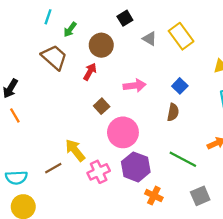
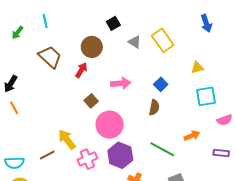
cyan line: (48, 17) -> (45, 21), turned -32
green arrow: (70, 29) -> (17, 33), moved

